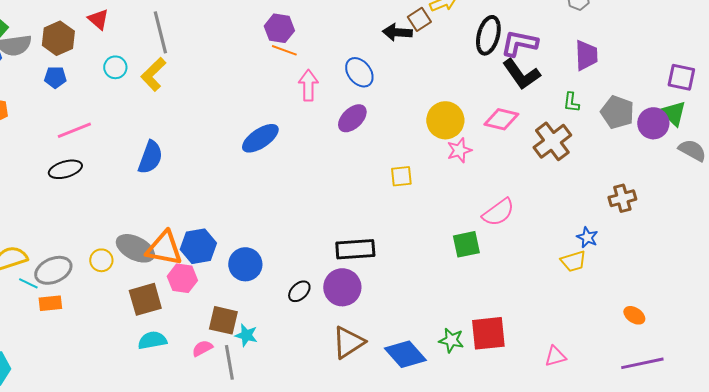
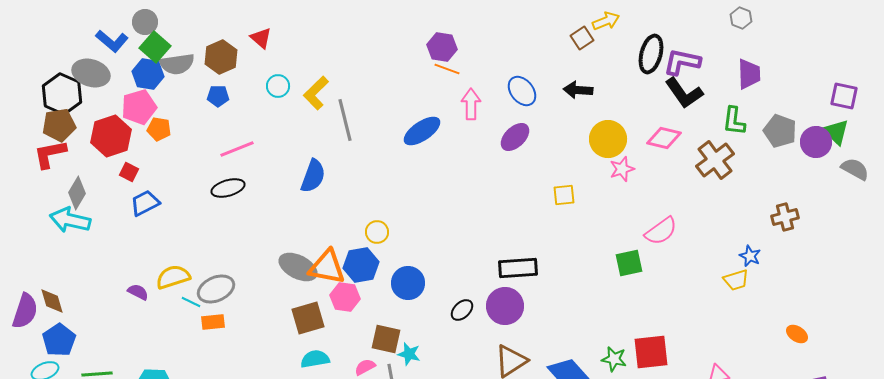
gray line: (160, 32) -> (345, 120), moved
black arrow: (397, 32) -> (578, 90), moved
green L-shape: (571, 102) -> (734, 121), size x1.4
blue ellipse: (260, 138) -> (422, 131), moved
yellow circle: (101, 260) -> (377, 232), moved

